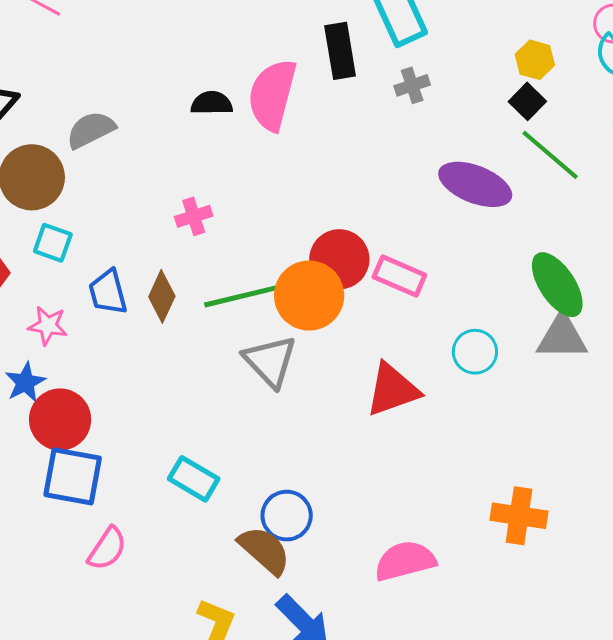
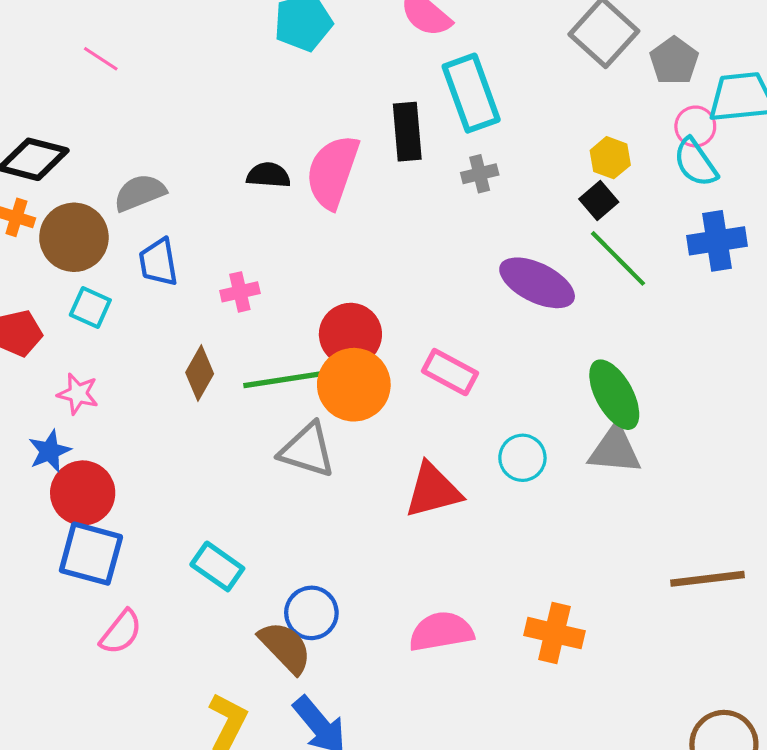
red circle: (339, 259) -> (350, 334), moved
blue trapezoid: (108, 292) -> (158, 262), moved
gray triangle: (270, 361) -> (307, 450), turned -34
pink semicircle: (405, 561) -> (441, 632), moved

